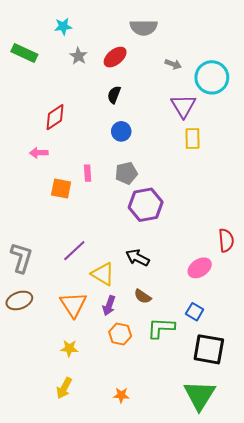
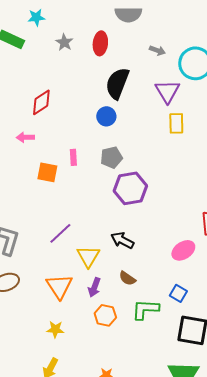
cyan star: (63, 26) -> (36, 17), moved
red ellipse: (115, 57) -> (100, 43), turned -45
black semicircle: (114, 95) -> (117, 83), moved, size x1.8
yellow triangle: (103, 274) -> (88, 256), turned 30

